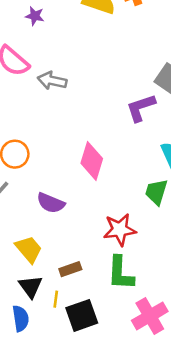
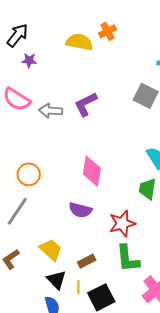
purple L-shape: (141, 108) -> (86, 104), moved
purple semicircle: (51, 203) -> (80, 210), moved

